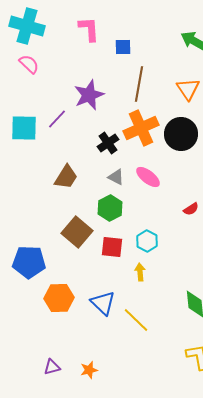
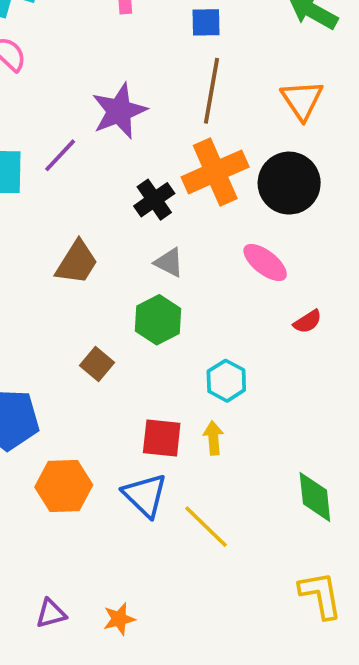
blue square: (123, 47) -> (206, 22), moved
pink ellipse: (148, 177) -> (265, 262), moved
brown square: (77, 232) -> (97, 364), size x0.6
red square: (112, 247) -> (162, 438), moved

